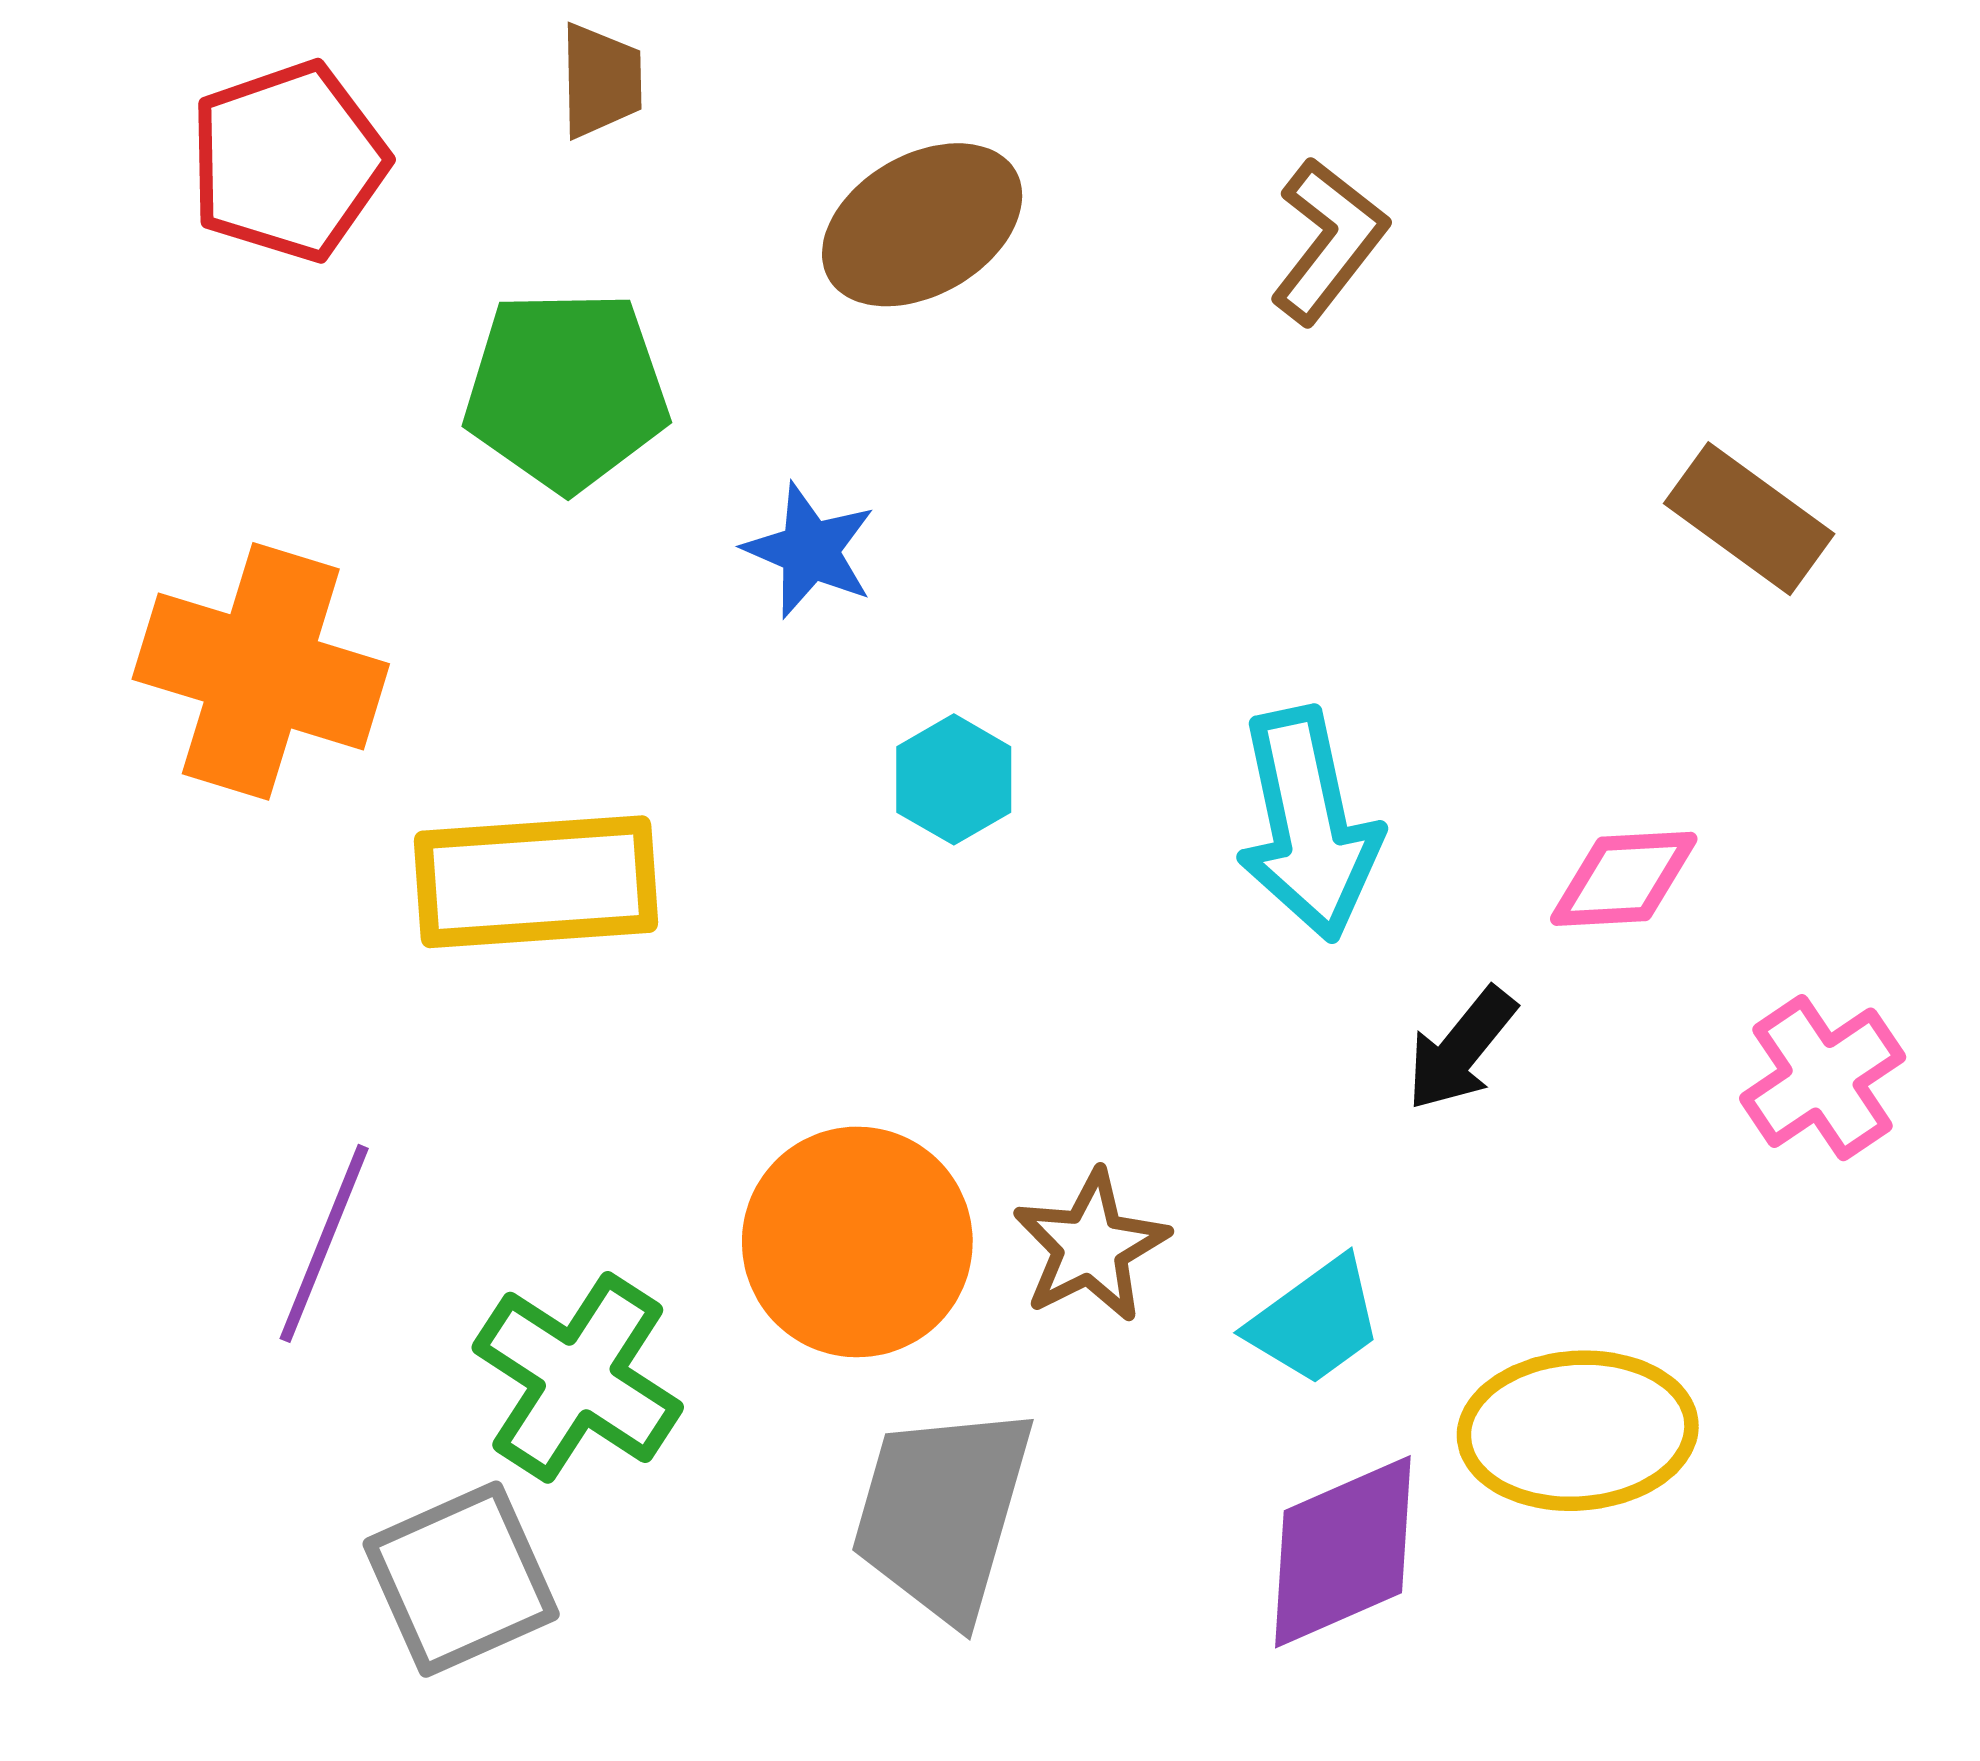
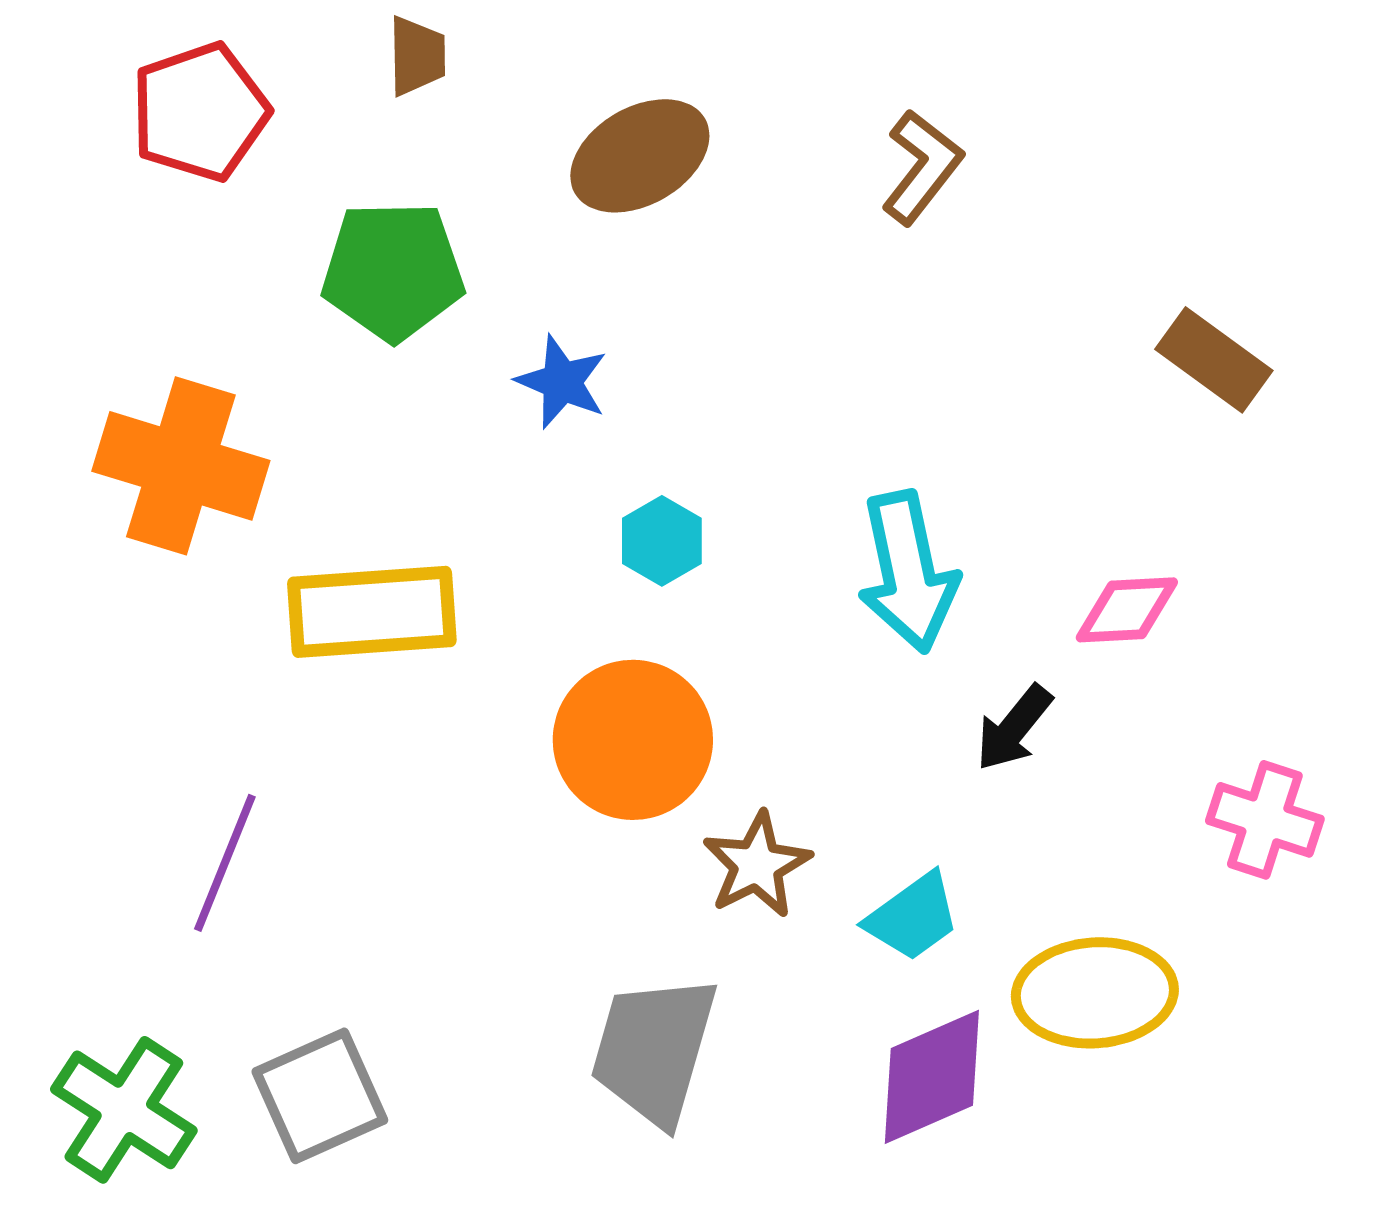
pink cross: (1823, 1078) -> (1265, 820), moved, turned -38
orange circle: (857, 1242) -> (633, 740), moved
green cross: (578, 1377) -> (124, 1110), moved

